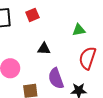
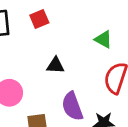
green triangle: (79, 30) -> (103, 39), turned 40

